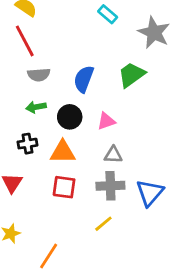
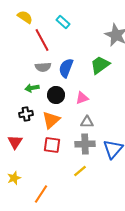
cyan rectangle: (108, 14) -> (63, 22), moved
red line: (25, 41) -> (42, 40), moved
gray semicircle: (39, 75) -> (43, 67), moved
orange triangle: (63, 152) -> (51, 120), turned -42

